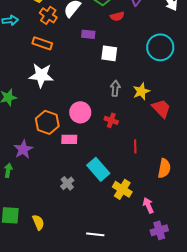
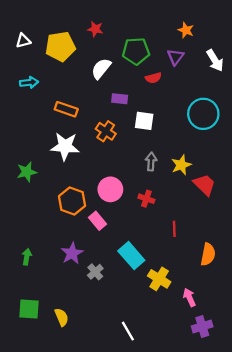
orange cross: (48, 15) -> (106, 131), moved
pink rectangle: (69, 139) -> (98, 221), turned 49
purple star: (23, 149) -> (72, 253), moved
white line: (95, 234) -> (128, 331), turned 54

